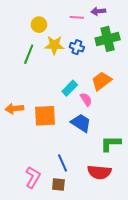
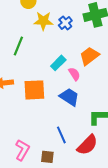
blue cross: (77, 47) -> (65, 23), turned 32
green line: (29, 54) -> (18, 46), moved
blue line: (63, 163) -> (61, 135), moved
red semicircle: (99, 172) -> (87, 145), turned -50

